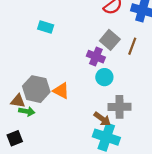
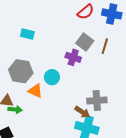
cyan circle: (104, 77) -> (52, 77), moved
gray hexagon: (36, 89) -> (21, 71), moved
orange triangle: (61, 91) -> (35, 91), moved

